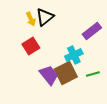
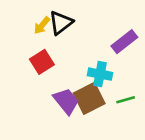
yellow arrow: (31, 19) -> (42, 25), turned 64
cyan cross: (74, 55) -> (100, 74), turned 36

